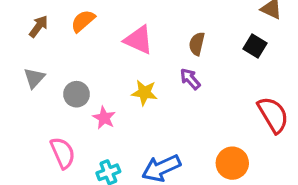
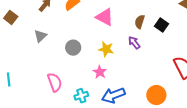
black square: (255, 46) -> (162, 25), moved
gray circle: (76, 94) -> (73, 48), moved
pink star: (104, 118) -> (100, 72), moved

